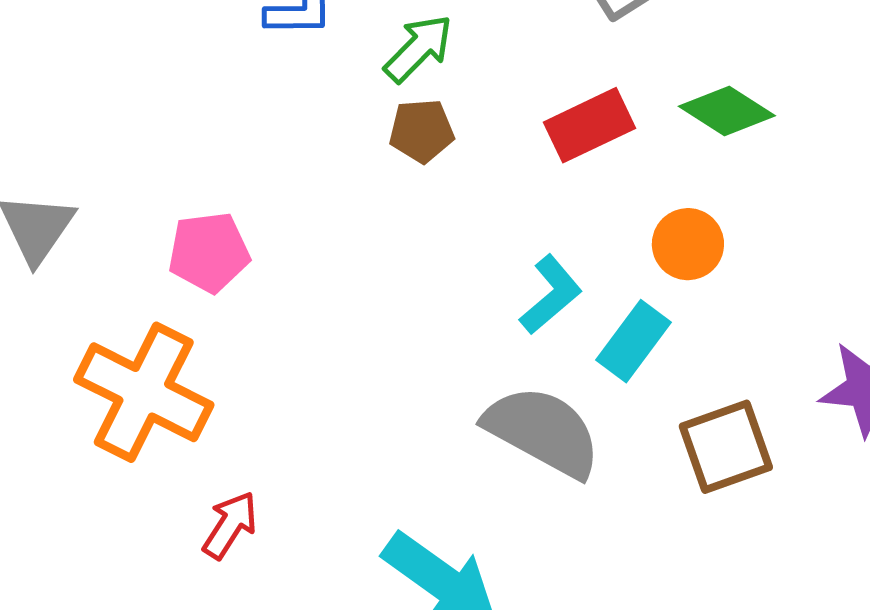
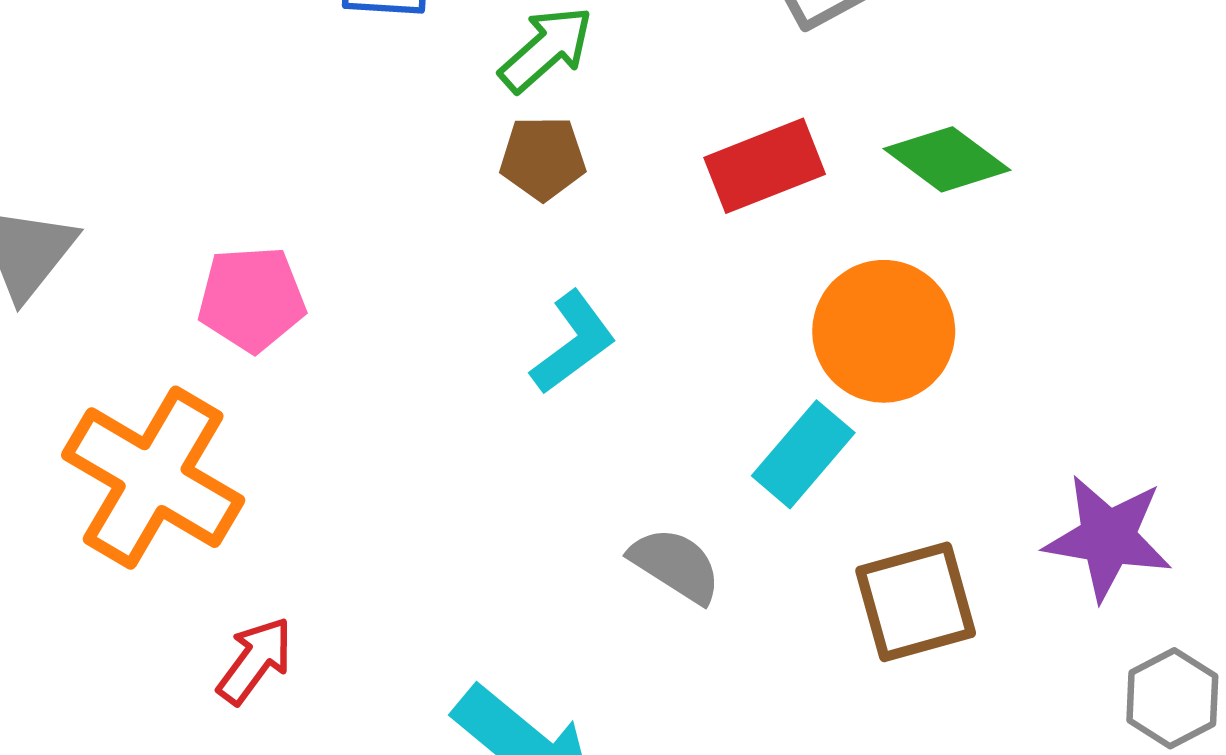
orange circle: (688, 244) -> (884, 331), size x1.5
cyan L-shape: (551, 295) -> (573, 343), moved
gray semicircle: (543, 431) -> (675, 565), size x0.6

